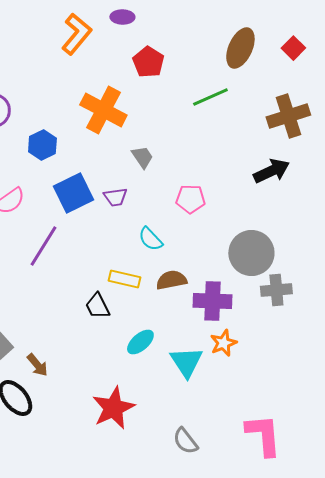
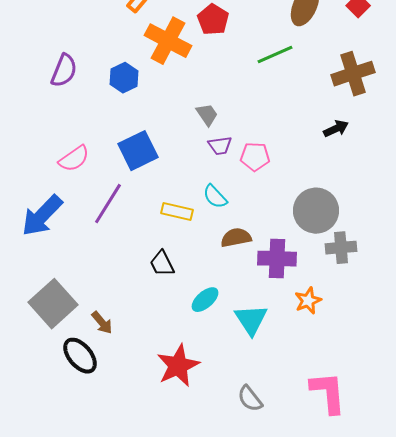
orange cross: (103, 110) -> (168, 41), moved
blue hexagon: (42, 145) -> (124, 78), moved
black arrow: (271, 171) -> (336, 129), size x0.7
purple trapezoid: (115, 197) -> (220, 146), moved
yellow rectangle: (124, 279) -> (177, 212), moved
orange star: (223, 343) -> (308, 301), moved

